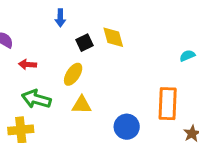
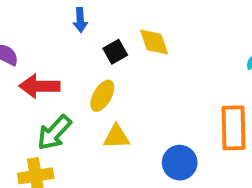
red arrow: (28, 64) -> (40, 86), size x1.6
green arrow: (36, 99) -> (54, 133), turned -60

